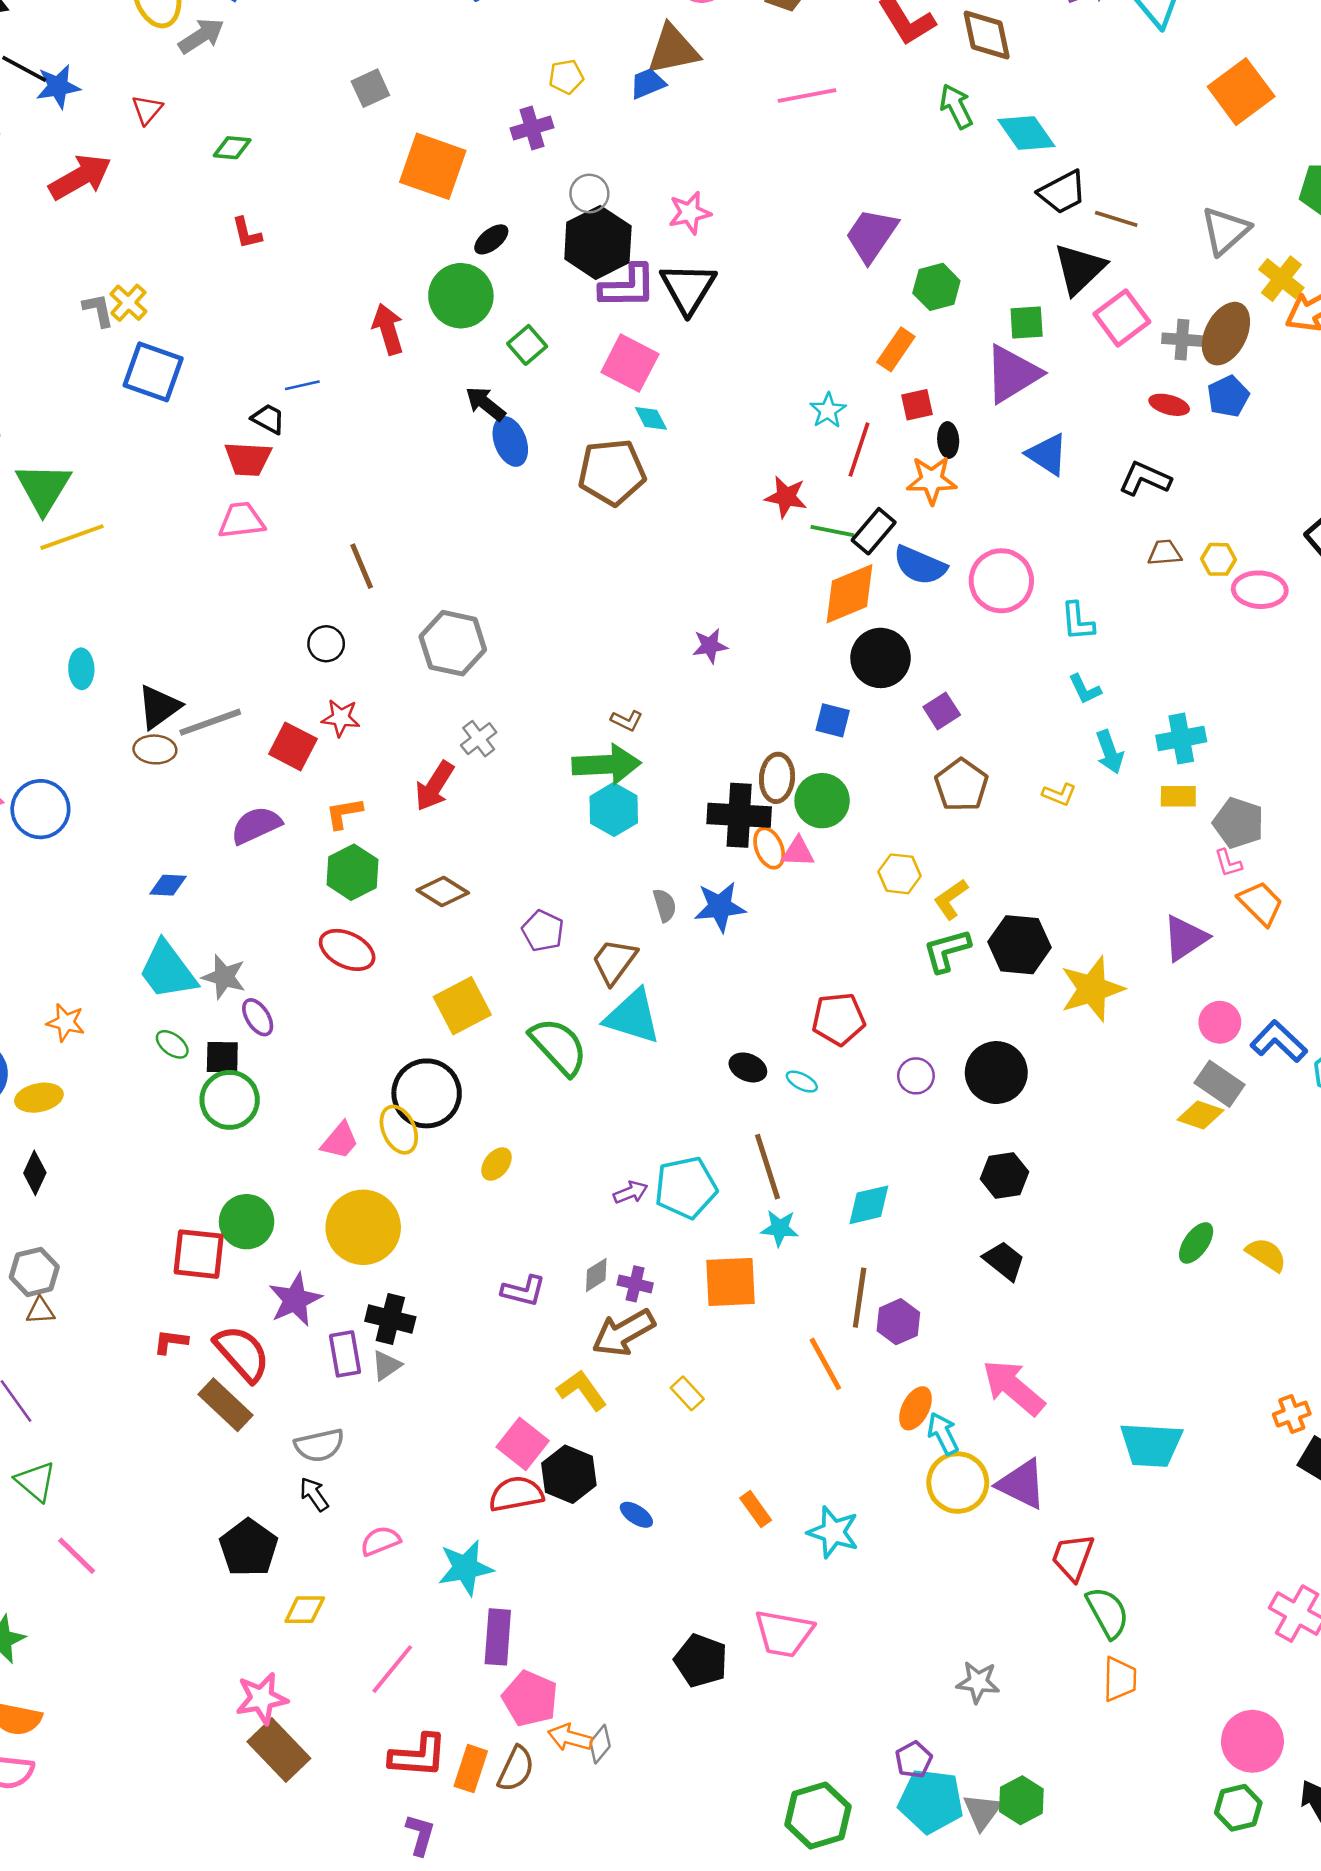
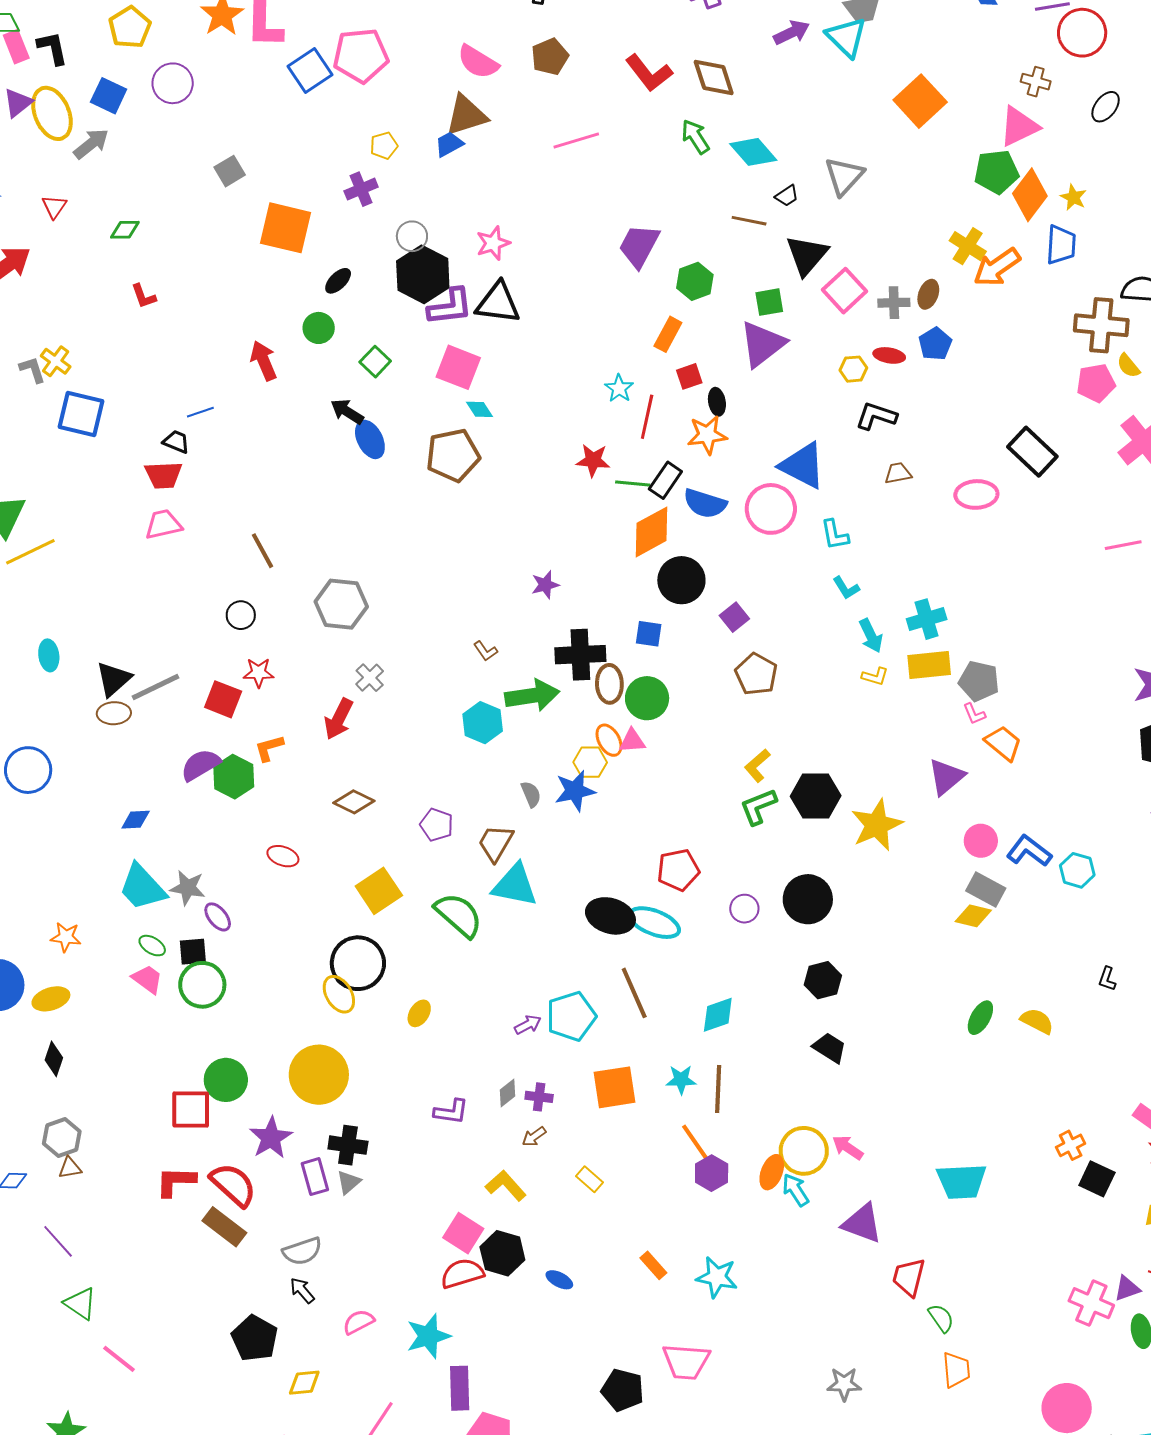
black trapezoid: (1062, 192) -> (787, 196), size x0.6
brown line: (1116, 219) -> (749, 221), moved
gray triangle: (1225, 231) -> (844, 176), moved
black triangle: (688, 288) -> (498, 303), turned -48
green circle: (461, 296) -> (319, 328), size x0.6
brown ellipse: (1226, 334) -> (928, 294), size x0.6
blue triangle: (1047, 454) -> (803, 466), moved, size x1.4
yellow hexagon: (1218, 559) -> (853, 369), moved
brown L-shape: (627, 721) -> (486, 651), turned 35
green arrow: (606, 764) -> (532, 696), moved
yellow L-shape: (1059, 794) -> (875, 676), moved
yellow rectangle: (1178, 796) -> (929, 665), size x1.5
black cross: (739, 815) -> (580, 655), moved
green hexagon: (352, 872) -> (234, 777), moved
yellow hexagon: (899, 874) -> (590, 762), moved
red ellipse: (347, 950) -> (283, 856), size x0.7
black ellipse: (748, 1067) -> (610, 916), size x1.6
cyan ellipse: (802, 1082) -> (654, 923), size x2.0
pink trapezoid: (340, 1141) -> (147, 979), moved, turned -88
cyan star: (780, 1228) -> (681, 1080), moved
purple hexagon: (898, 1322) -> (712, 1173), moved
brown arrow: (624, 1333) -> (534, 1137), size x0.5
red L-shape: (171, 1342) -> (176, 1181), size x1.5
pink arrow: (1013, 1388) -> (848, 1147), size x0.6
yellow circle: (958, 1483) -> (804, 1151), moved
green semicircle: (1108, 1613) -> (941, 1318), size x0.7

